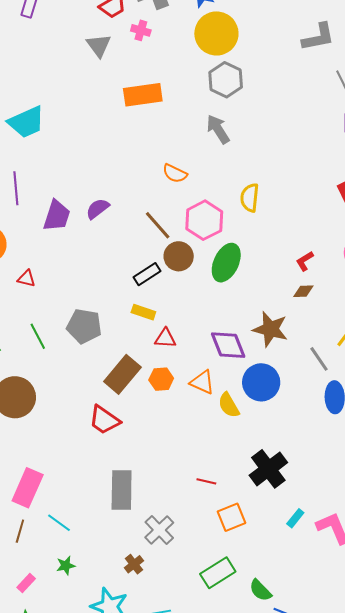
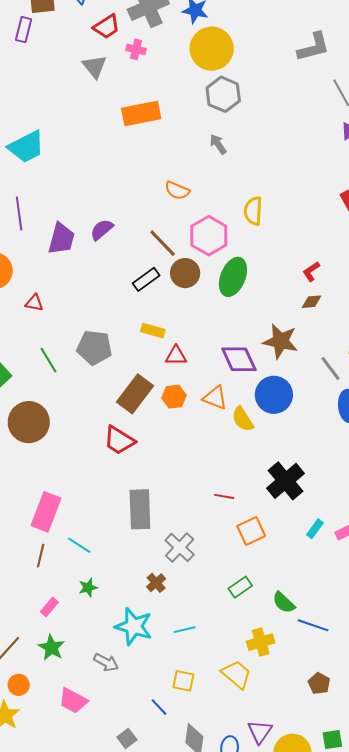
gray arrow: (218, 129) -> (218, 144), size x0.7
black rectangle: (147, 274) -> (146, 279), moved
green rectangle: (218, 573) -> (240, 587), size x0.7

